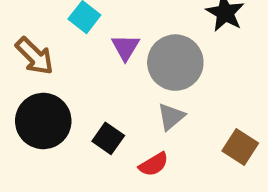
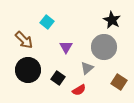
purple triangle: (126, 47) -> (66, 47), moved
gray circle: (175, 63) -> (104, 47), moved

